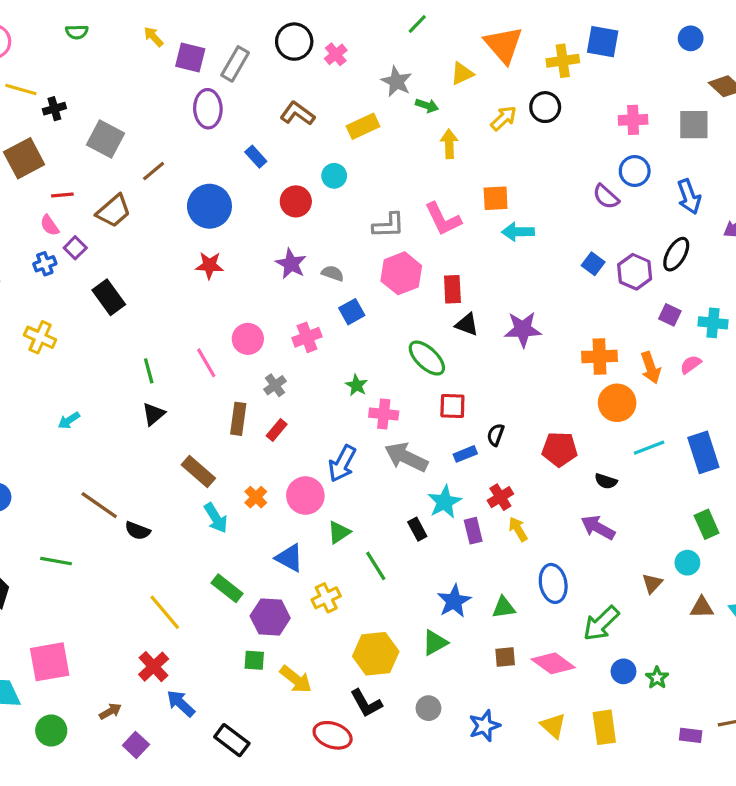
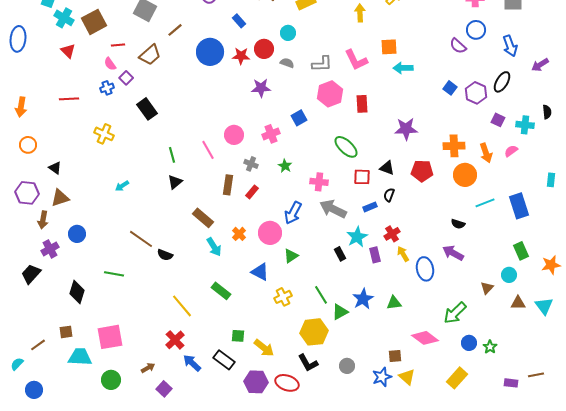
purple star: (291, 264) -> (261, 88), turned -30
red star: (209, 265) -> (241, 56), moved
gray semicircle: (333, 273) -> (287, 63), moved
black triangle: (467, 324) -> (387, 168), moved
gray cross: (275, 385) -> (251, 164), turned -32
green star: (357, 385) -> (285, 166), moved
red pentagon: (560, 449) -> (422, 171), moved
green line: (376, 566) -> (321, 295), moved
blue ellipse: (553, 583) -> (425, 269), moved
purple hexagon: (270, 617) -> (256, 382), moved
green triangle: (435, 643) -> (340, 312), moved
brown square: (505, 657) -> (395, 356), moved
yellow triangle: (553, 726) -> (407, 377), moved
yellow rectangle: (604, 727) -> (457, 378), turned 50
black rectangle: (232, 740) -> (224, 360), moved

